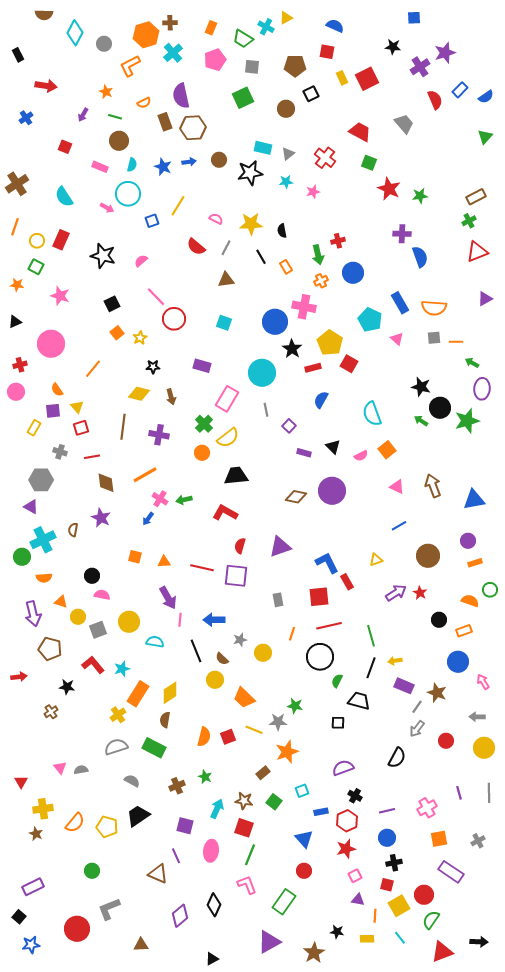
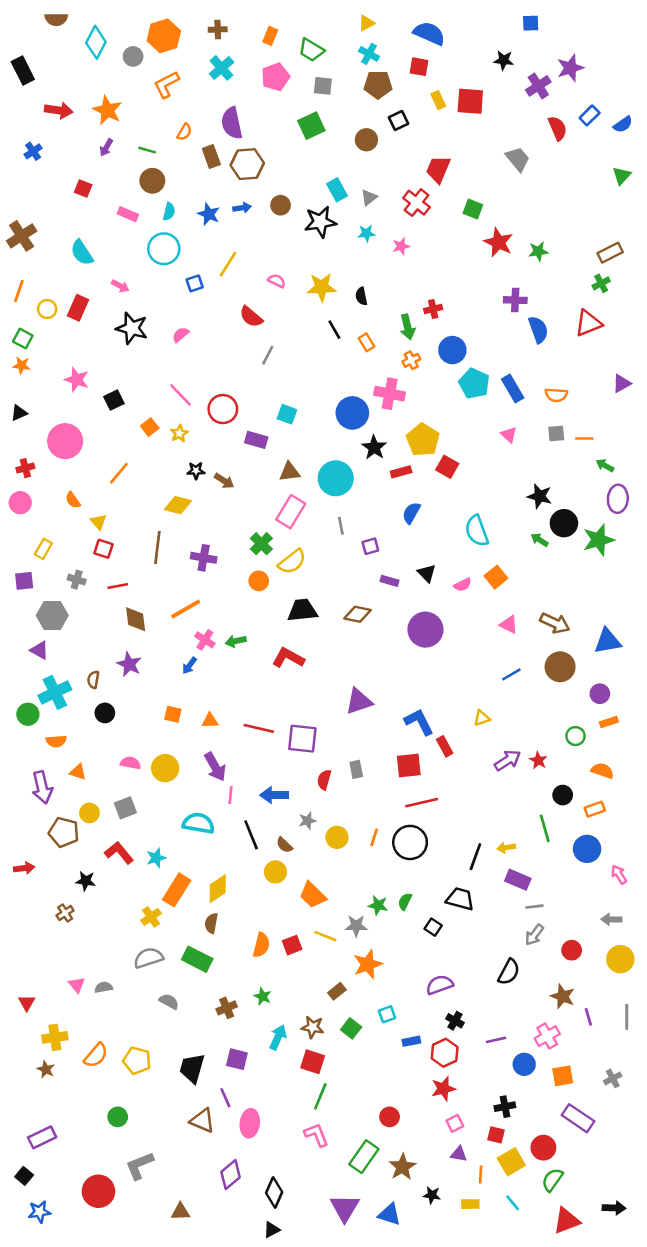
blue semicircle: (335, 26) -> (429, 33), size x1.4
cyan cross: (266, 27) -> (369, 54), moved
orange hexagon: (146, 35) -> (164, 36), moved
black rectangle: (18, 55) -> (23, 71), size x1.5
red square: (367, 79) -> (470, 101), turned 30
orange star: (106, 92) -> (107, 110), moved, size x1.6
orange semicircle: (144, 103) -> (184, 132), turned -32
red trapezoid: (360, 132) -> (438, 169), moved, turned -95
cyan rectangle: (263, 148) -> (337, 190), turned 48
pink arrow: (107, 208) -> (120, 286), moved
gray line: (226, 248) -> (268, 355), moved
red triangle: (477, 252) -> (588, 323), moved
green square: (36, 267) -> (23, 339), moved
brown triangle: (226, 280) -> (290, 472), moved
pink line: (156, 297) -> (181, 395), moved
black square: (112, 304) -> (114, 400), moved
orange semicircle: (434, 308) -> (556, 395), size x0.7
cyan pentagon: (370, 320) -> (474, 383), moved
purple rectangle: (202, 366) -> (256, 440), moved
brown arrow: (171, 397) -> (224, 481), moved, turned -42
purple square: (53, 411) -> (24, 581), moved
purple square: (289, 426) -> (370, 546), turned 32
red square: (81, 428) -> (104, 549), turned 35
brown arrow: (433, 486) -> (555, 623), turned 135
brown diamond: (296, 497) -> (357, 614), moved
red semicircle: (240, 546) -> (324, 780), moved
brown circle: (428, 556) -> (560, 667), moved
black circle: (92, 576) -> (105, 713), moved
green circle: (490, 590) -> (575, 736), moved
yellow circle: (78, 617) -> (89, 813), moved
yellow circle: (129, 622) -> (165, 768), moved
orange line: (292, 634) -> (374, 837), moved
green line: (371, 636) -> (545, 828), moved
cyan semicircle: (155, 642) -> (198, 823), size x1.4
green semicircle: (337, 681) -> (405, 901), moved
brown star: (437, 693) -> (563, 996), moved
gray line: (417, 707) -> (534, 907), turned 48
black square: (338, 723) -> (433, 927), turned 32
black trapezoid: (138, 816) -> (192, 1068), moved, turned -40
blue circle: (387, 838) -> (524, 1064), moved
blue triangle: (304, 839) -> (390, 1214), moved, turned -30
pink ellipse: (211, 851) -> (250, 1123), moved
black diamond: (214, 905) -> (274, 1193), moved
purple triangle: (269, 942) -> (345, 1208), turned -30
brown star: (314, 953) -> (402, 1167), moved

